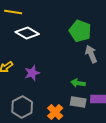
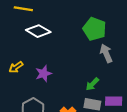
green arrow: (78, 83) -> (92, 84), turned -56

